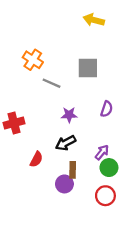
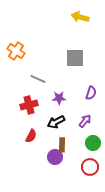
orange cross: (33, 60) -> (16, 51), moved
gray line: (52, 83) -> (38, 79), moved
red cross: (14, 123) -> (29, 105), moved
purple arrow: (102, 152) -> (85, 121), moved

